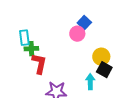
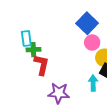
blue square: (84, 23) -> (87, 23), size x1.5
pink circle: (77, 34) -> (92, 43), moved

